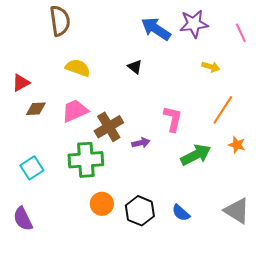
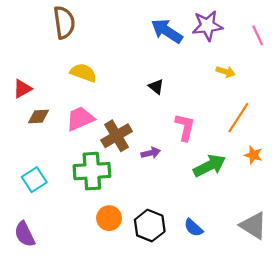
black triangle: (135, 67) -> (156, 87), moved

